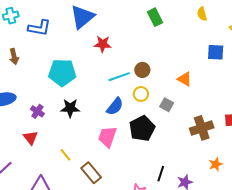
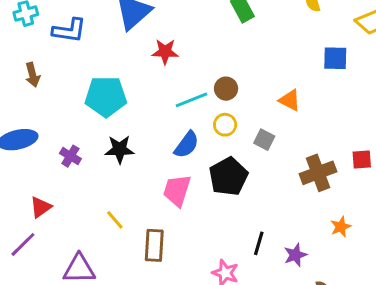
red triangle: (31, 138) -> (41, 207), moved, turned 35
brown rectangle: (91, 173) -> (154, 245), turned 45

